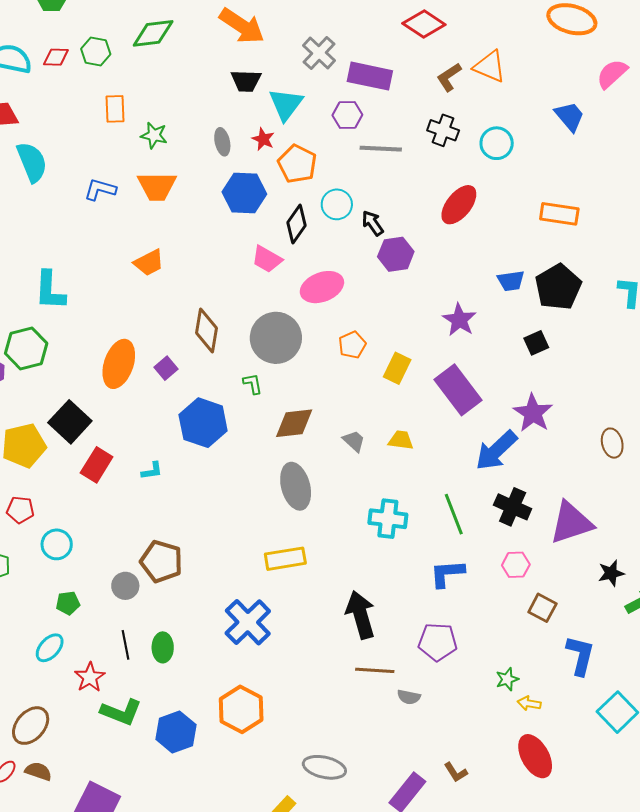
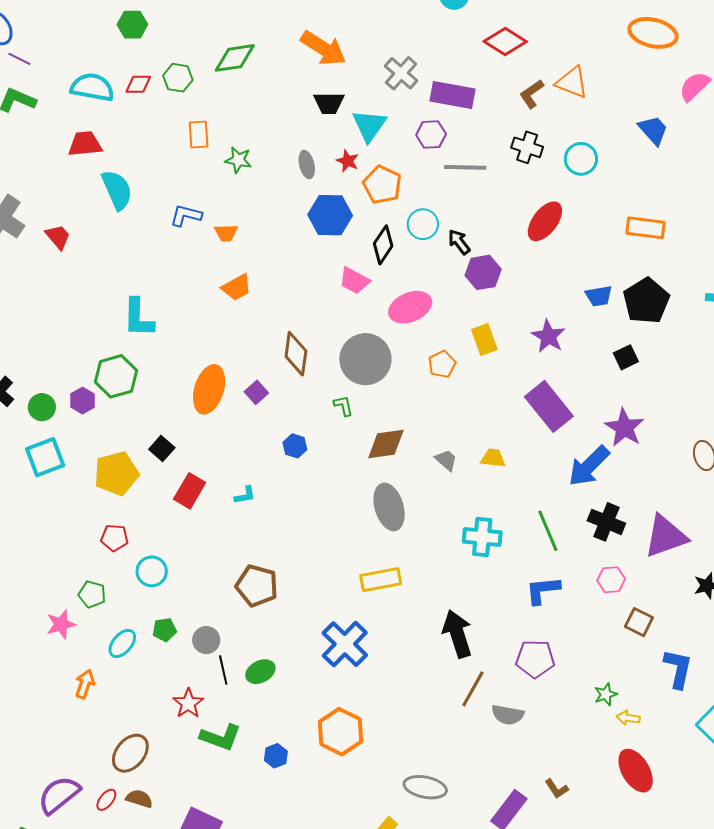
orange trapezoid: (157, 186) -> (226, 233), moved, size x0.6
yellow rectangle: (397, 368) -> (484, 339), moved, turned -44
black square: (70, 422) -> (162, 448), size x0.6
blue hexagon: (203, 423) -> (295, 446), size x0.5
gray circle: (125, 586) -> (206, 640), moved
green ellipse: (163, 647) -> (260, 672), turned 64
cyan ellipse: (50, 648) -> (122, 643), moved
brown line: (375, 670) -> (473, 689), turned -63
gray semicircle: (409, 697) -> (508, 715), size x1.4
blue hexagon: (176, 732) -> (276, 756), size x0.6

